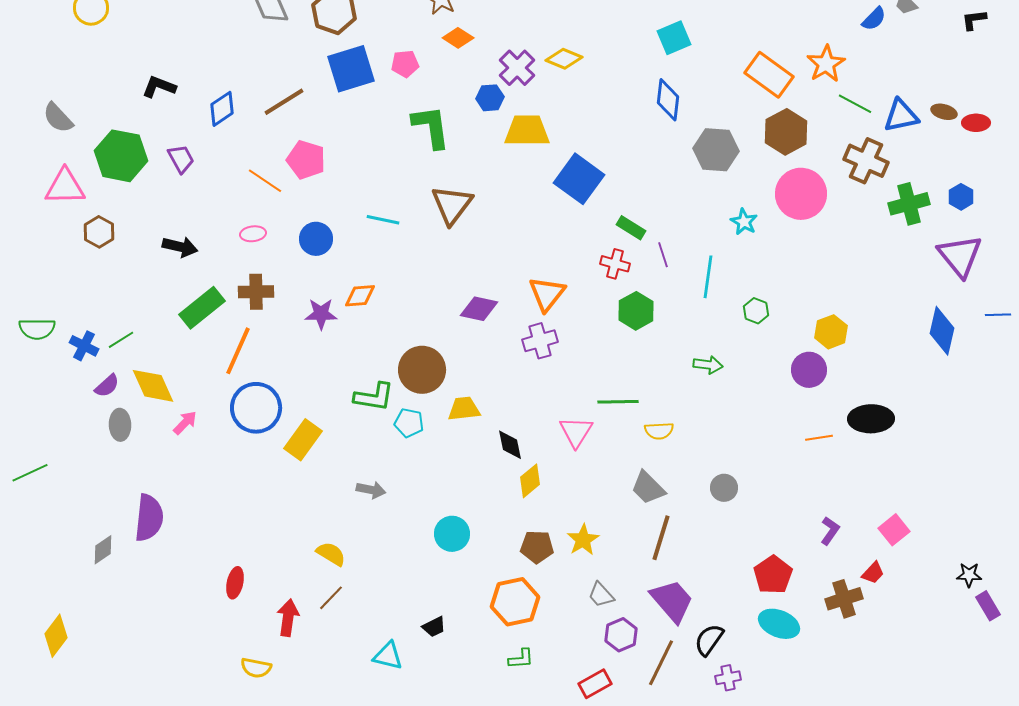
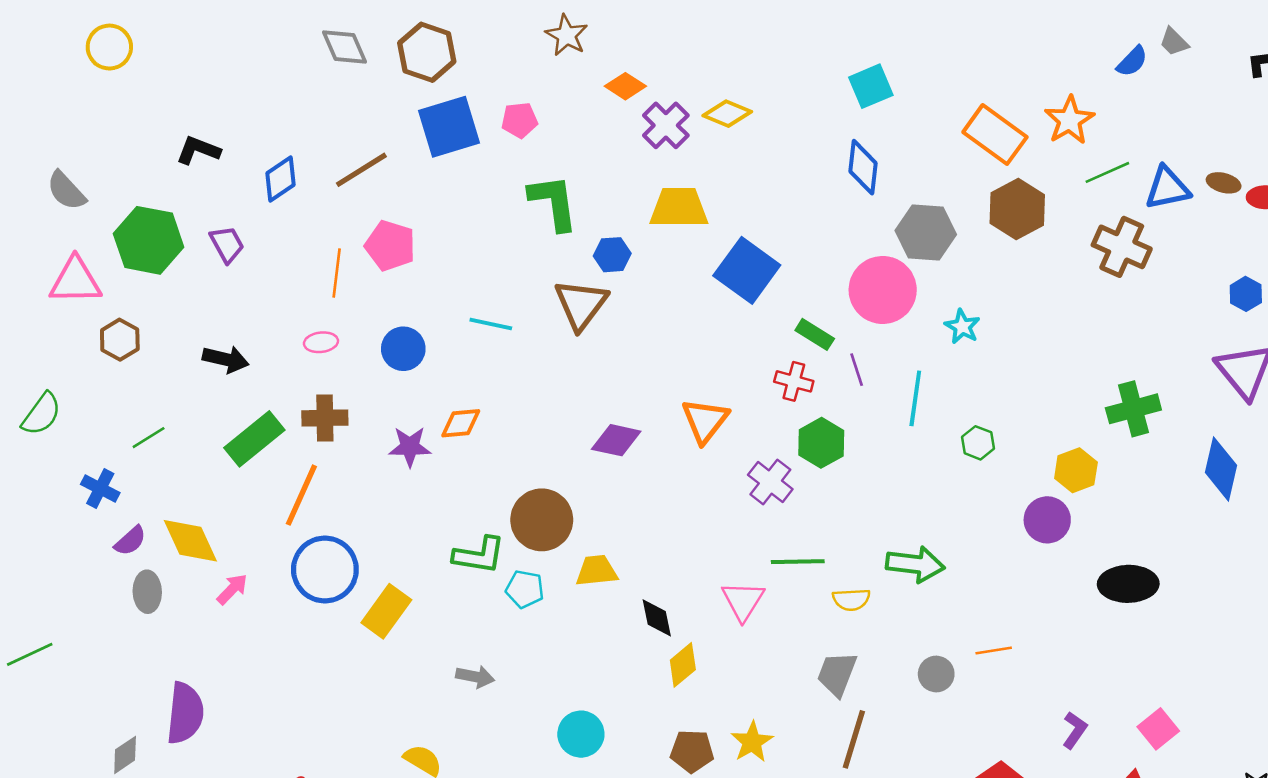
orange diamond: (458, 38) -> (625, 86), moved
blue hexagon: (490, 98) -> (612, 255), moved
green line: (855, 104) -> (1107, 172), turned -52
orange line: (265, 181) -> (337, 273), turned 63
pink circle: (801, 194) -> (883, 290), moved
green cross: (909, 204) -> (1133, 409), moved
green semicircle: (37, 329) -> (41, 414), moved, turned -54
green line: (121, 340) -> (149, 438), moved
purple cross: (540, 341) -> (770, 482), moved, turned -36
green arrow: (708, 365) -> (915, 564), moved, size x1.5
orange line: (819, 438) -> (994, 650), moved
gray trapezoid: (648, 488) -> (837, 674), turned 66

